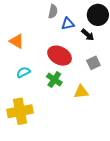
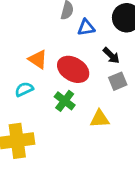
black arrow: (88, 35) -> (111, 56), moved
orange triangle: (17, 41) -> (38, 59), moved

